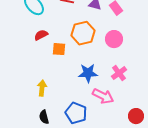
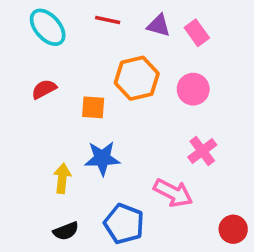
red semicircle: (41, 35) -> (44, 89), moved
blue star: (88, 73) -> (102, 158), moved
black semicircle: (44, 117) -> (66, 231), turned -96

